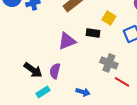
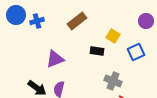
purple triangle: (67, 41) -> (55, 59), moved

